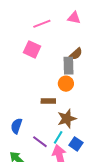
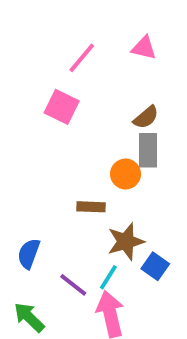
pink line: (42, 24) -> (82, 58), turned -30
gray rectangle: (69, 66) -> (148, 150), moved
blue square: (76, 144) -> (155, 266), moved

